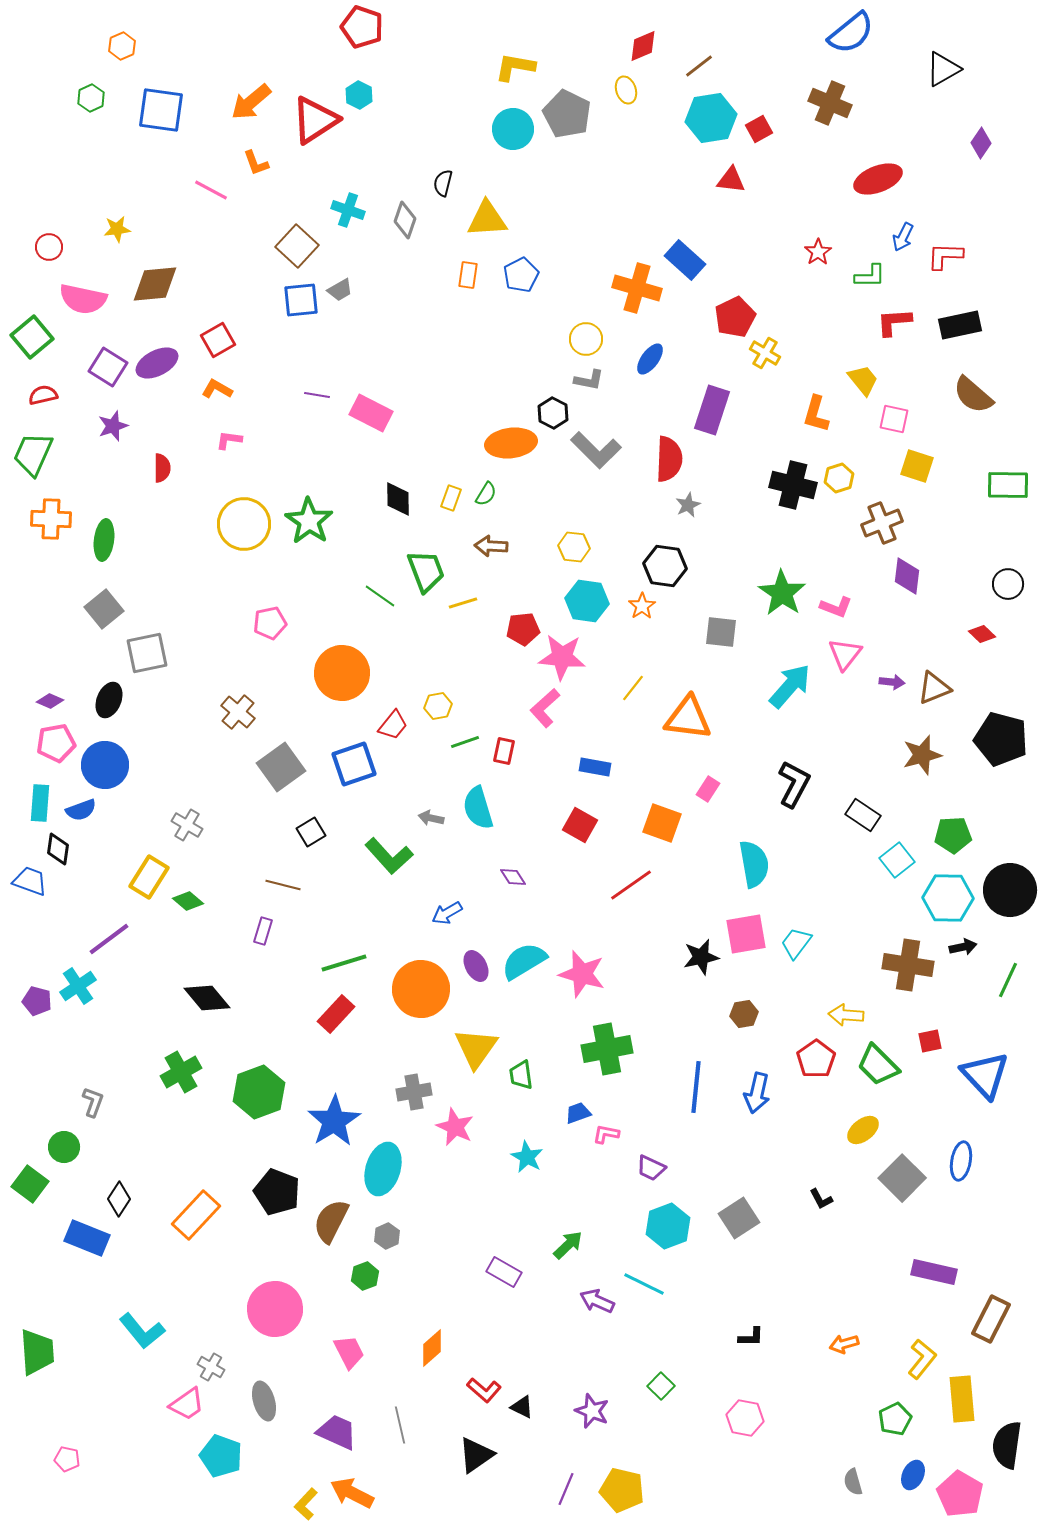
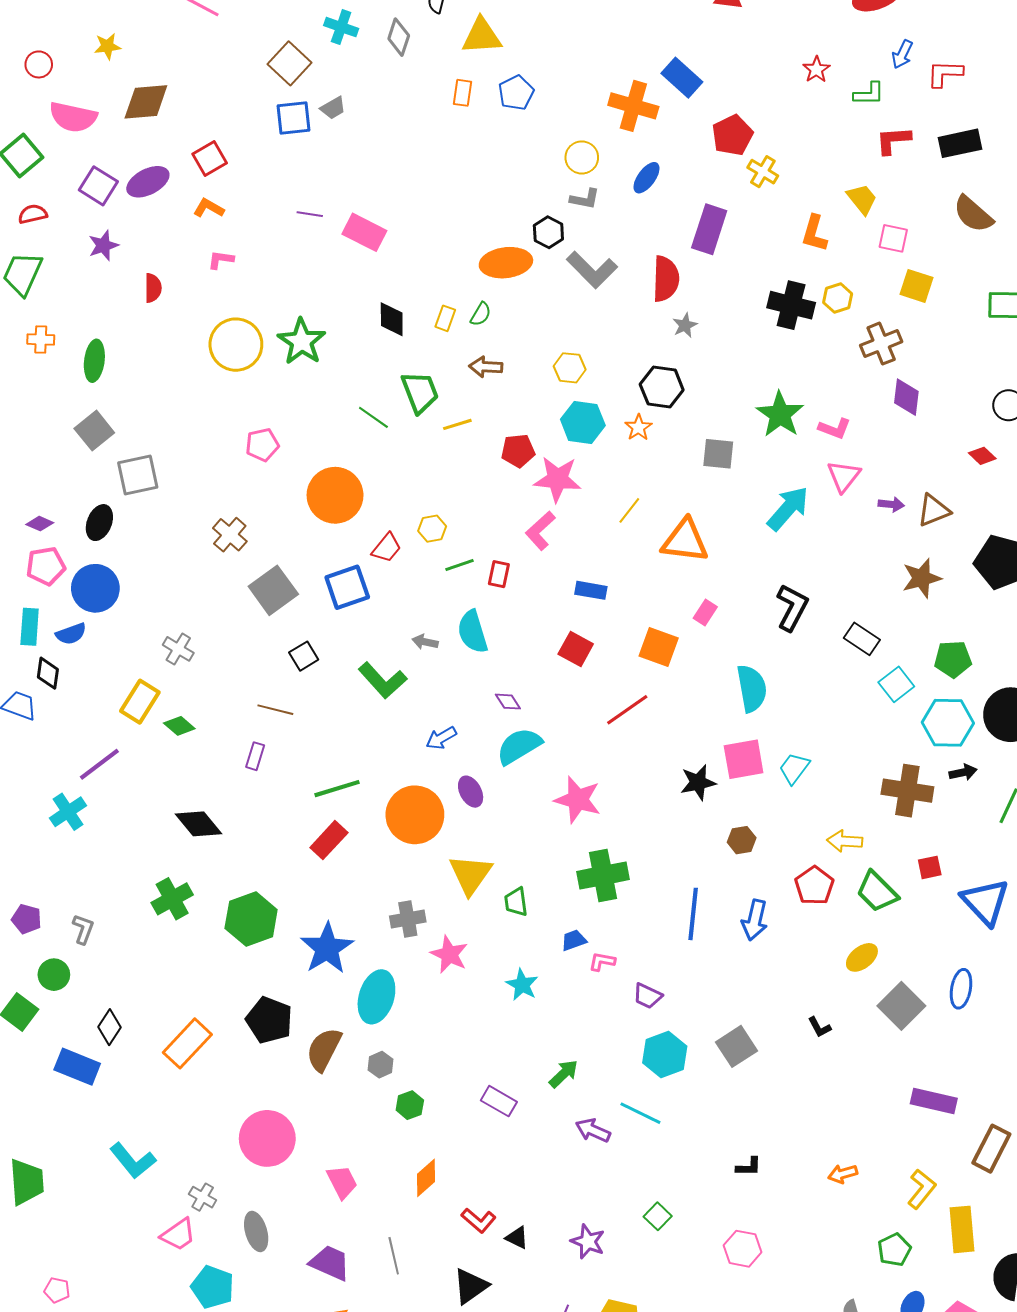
orange cross: (51, 519) -> (41, 340), size x0.7
cyan semicircle: (524, 961) -> (519, 746), moved
purple pentagon: (37, 1001) -> (27, 919), moved
green hexagon: (365, 1276) -> (410, 1105), moved

